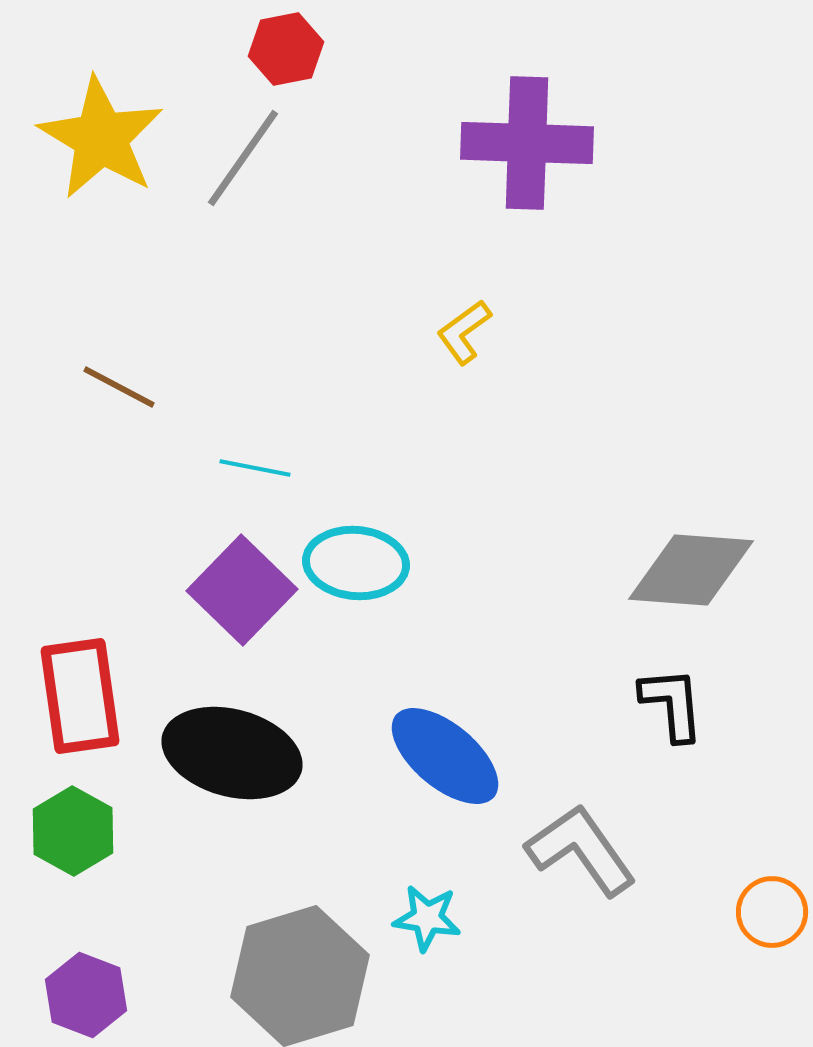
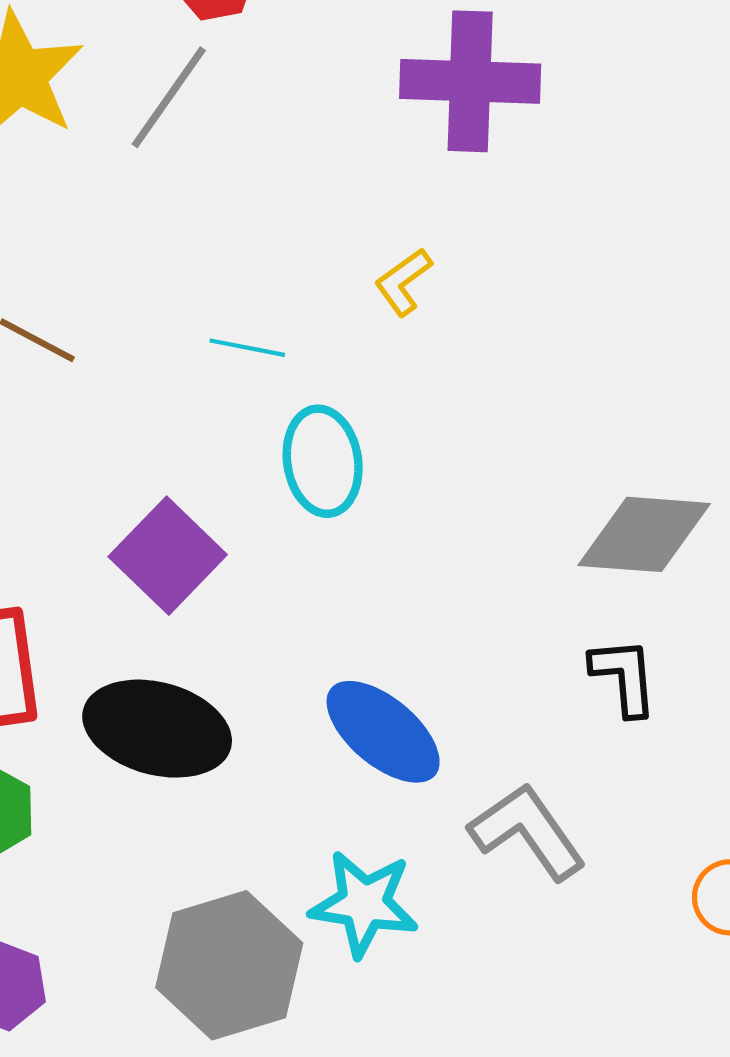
cyan line: (255, 468) -> (247, 348), moved
cyan ellipse: (356, 563) -> (323, 461), moved, turned 76
cyan star: (427, 918) -> (364, 904), size x1.5

